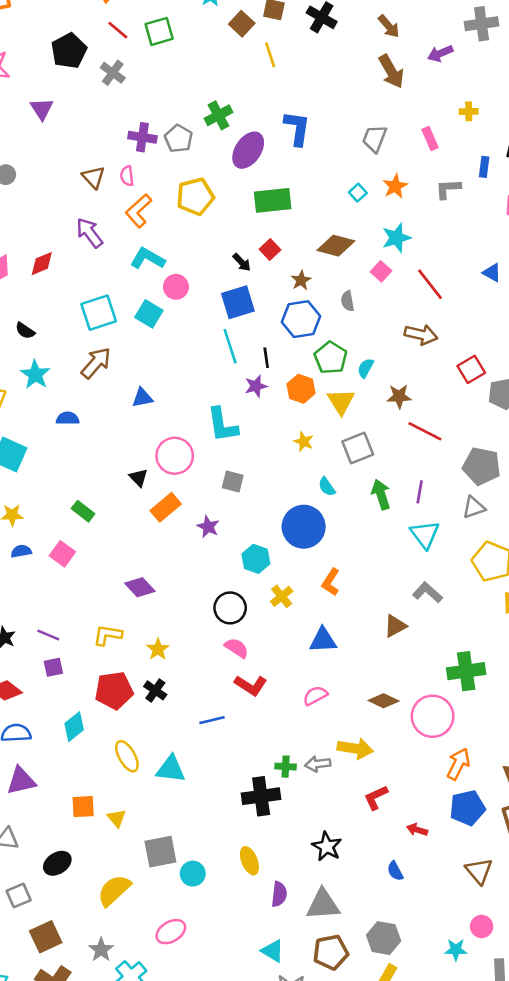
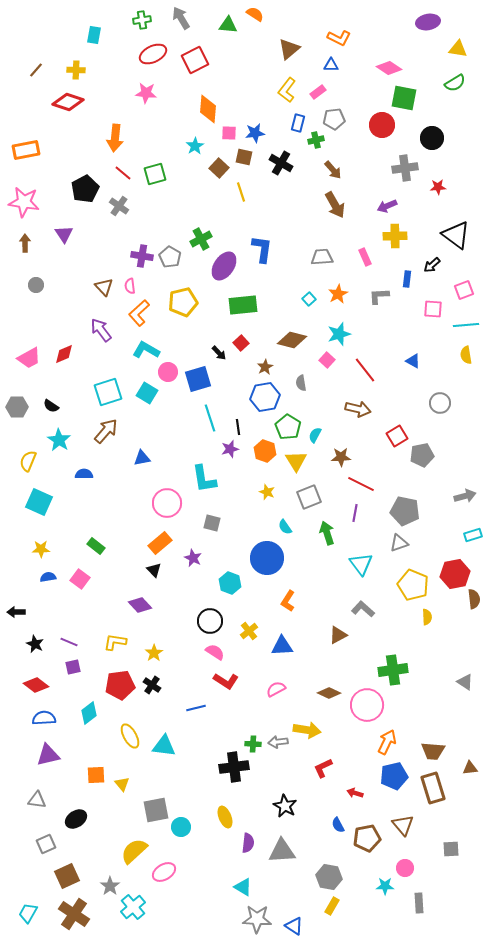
purple arrow: (440, 53) -> (387, 206), moved
yellow cross: (469, 111) -> (395, 236), size x1.6
gray trapezoid: (375, 139) -> (322, 257), turned 65
blue square: (238, 302) -> (198, 379), moved
black triangle: (139, 478) -> (154, 570), moved
purple line: (420, 492) -> (355, 513), moved
yellow cross: (282, 596) -> (249, 631), moved
yellow semicircle: (114, 890) -> (134, 851), moved
brown pentagon: (331, 952) -> (367, 838), moved

